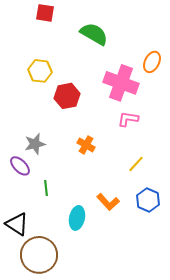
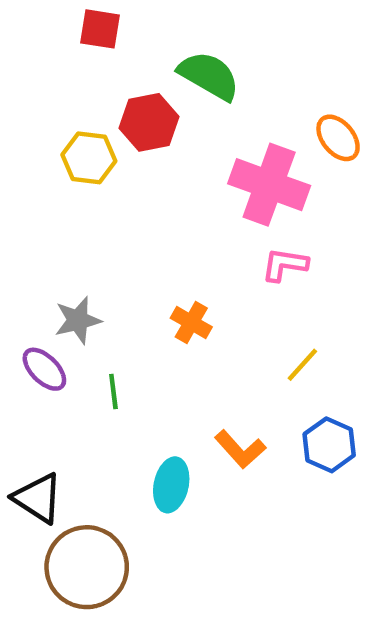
orange ellipse: (152, 62) -> (338, 138), turned -65
red hexagon: (67, 96) -> (149, 122), moved
green line: (46, 188) -> (113, 391), moved

